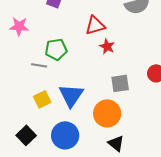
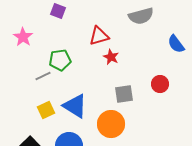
pink star: (19, 26) -> (23, 37), turned 30
gray line: (39, 65) -> (43, 76), turned -35
blue triangle: (71, 95) -> (75, 106), turned -32

